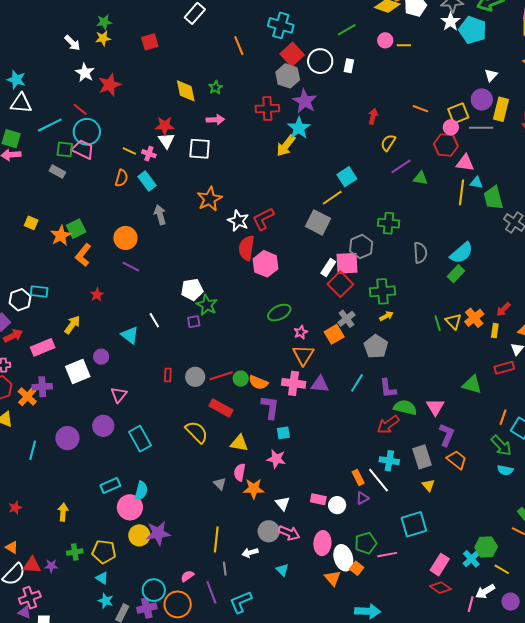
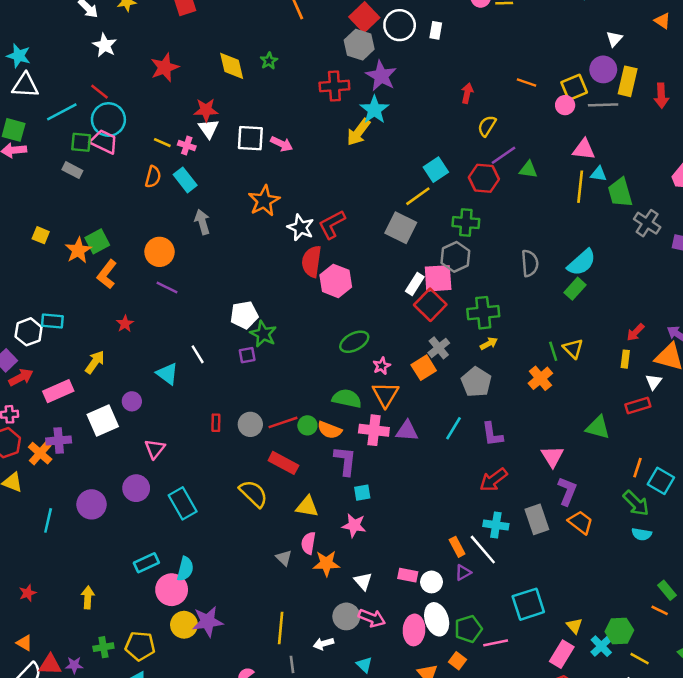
red star: (110, 85) -> (165, 67), moved
pink arrow: (215, 120) -> (282, 144), moved, turned 30
red hexagon: (446, 145) -> (484, 178), moved
green cross: (389, 223) -> (466, 223), moved
orange cross: (474, 318) -> (540, 378), moved
green semicircle: (405, 408) -> (347, 398), moved
yellow triangle: (428, 485) -> (574, 626), moved
white ellipse: (343, 558) -> (437, 619), moved

